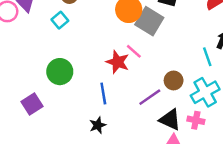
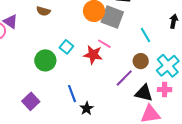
cyan square: (60, 20) -> (66, 47), moved
cyan line: (207, 57) -> (146, 35), moved
green circle: (60, 72) -> (45, 60), moved
blue line: (103, 93) -> (72, 94), moved

